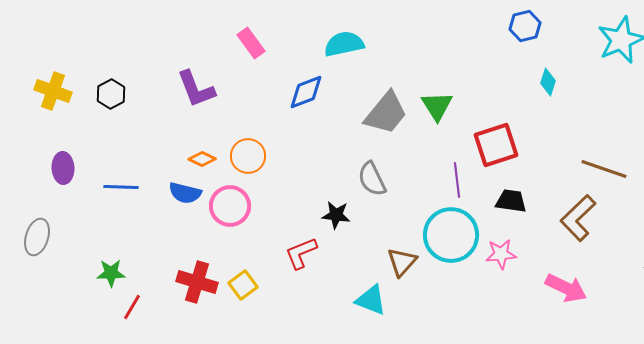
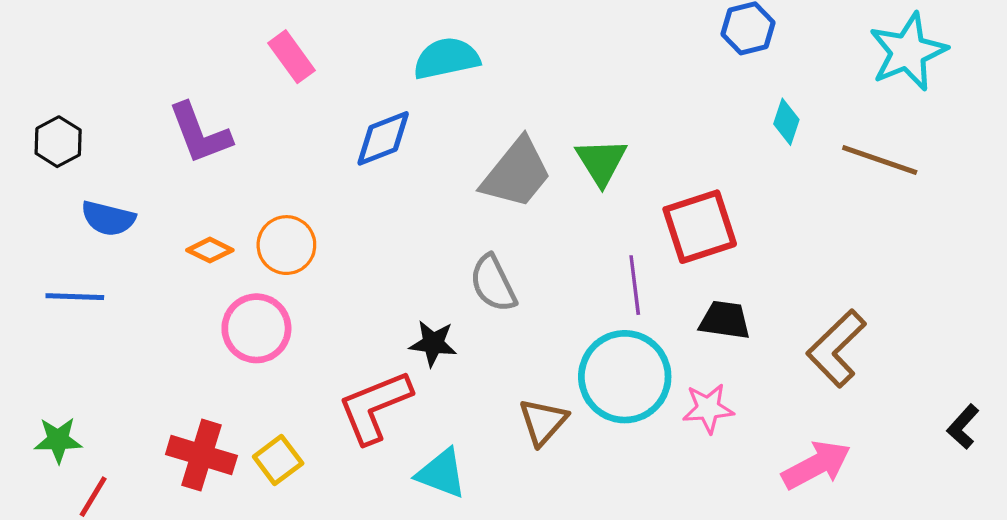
brown line: (604, 169) -> (880, 160), moved
blue semicircle: (185, 193) -> (108, 218), moved
red L-shape: (301, 253) -> (375, 407), size x1.4
pink arrow: (566, 288) -> (816, 465), turned -54
cyan triangle: (371, 300) -> (441, 473), moved

